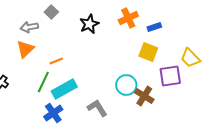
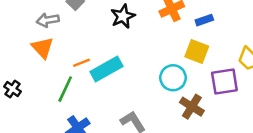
orange triangle: (25, 49) -> (43, 48), turned -30
cyan circle: (126, 85) -> (173, 78), moved
cyan rectangle: (64, 89) -> (107, 69), moved

